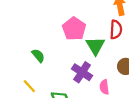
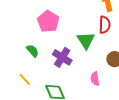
pink pentagon: (74, 29) -> (48, 21), moved
purple cross: (82, 72) -> (62, 57), moved

